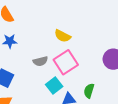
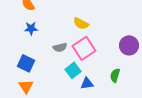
green semicircle: (89, 91) -> (115, 75), moved

